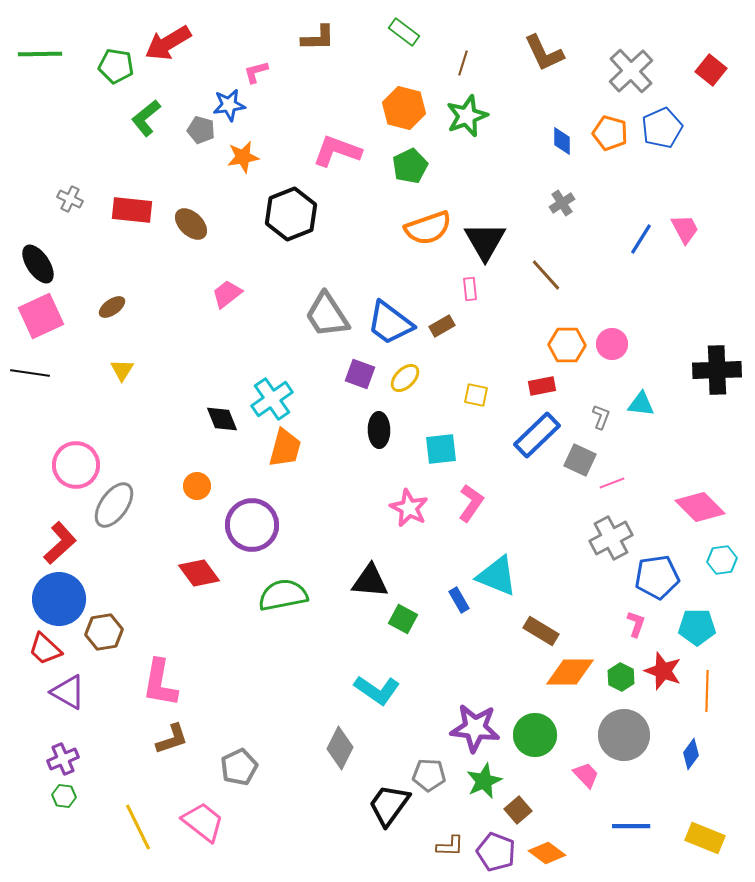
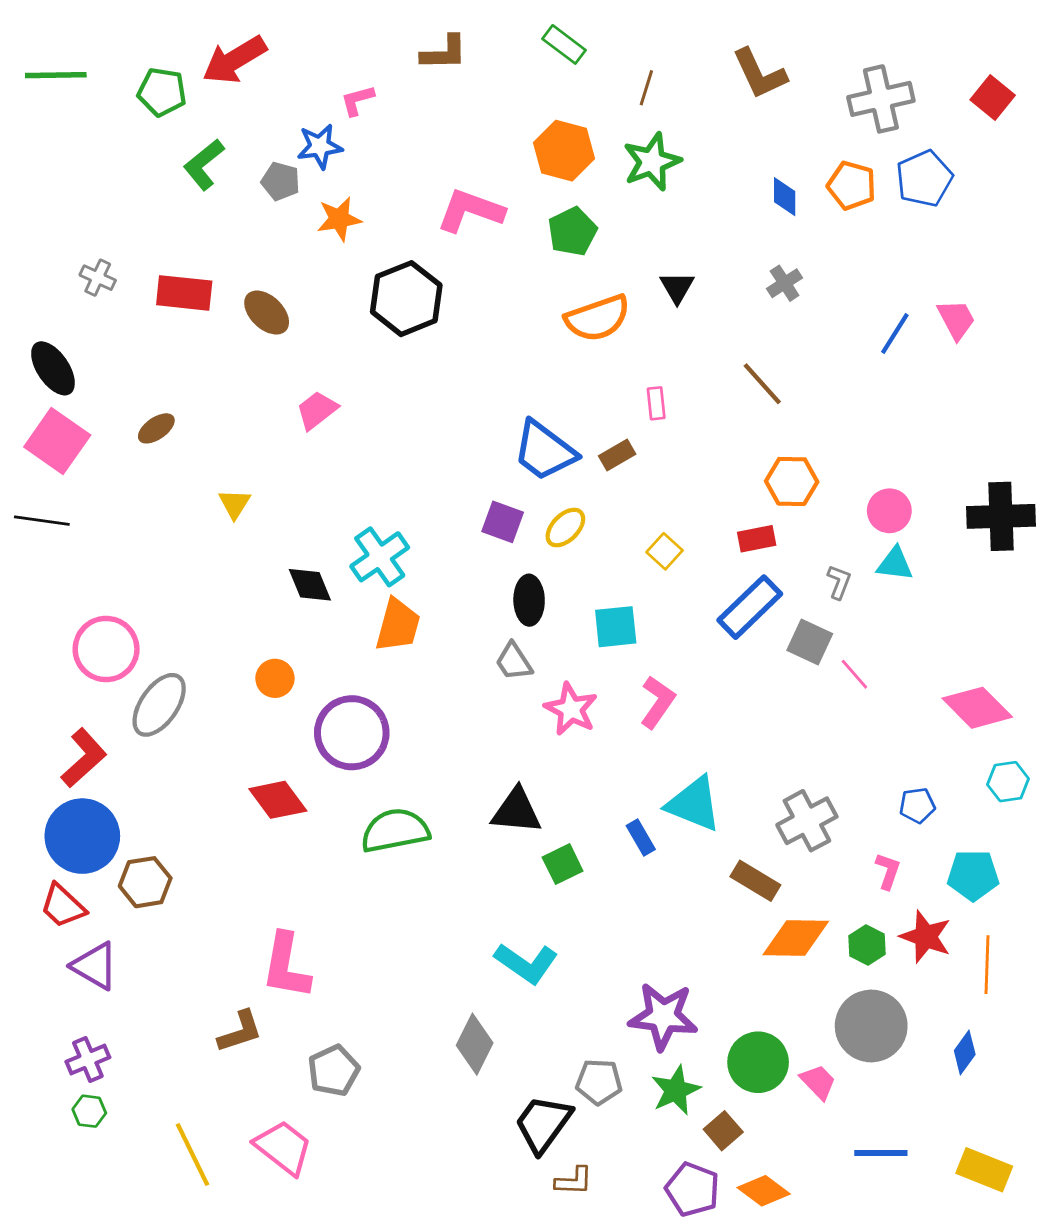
gray cross: (631, 71) -> (881, 99), turned 30
black triangle: (485, 241) -> (677, 287), moved, size x0.6
gray trapezoid: (327, 315) -> (514, 662), moved, size x0.6
pink square: (41, 316) -> (57, 441), turned -30
pink circle: (612, 344) -> (889, 511), moved
yellow triangle: (122, 370) -> (234, 504), moved
yellow square: (476, 395) -> (665, 551), turned 30
pink line: (612, 483) -> (854, 674), turned 70
gray cross: (611, 538) -> (807, 821), moved
blue pentagon: (657, 577) -> (917, 805), size x0.6
green square: (403, 619) -> (563, 864), turned 36
pink L-shape: (160, 683) -> (286, 966), moved
green circle: (535, 735) -> (758, 1062), moved
brown L-shape: (450, 846) -> (574, 1181), moved

